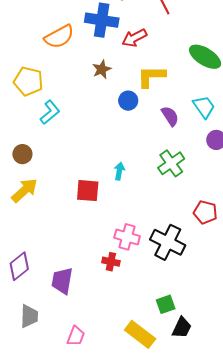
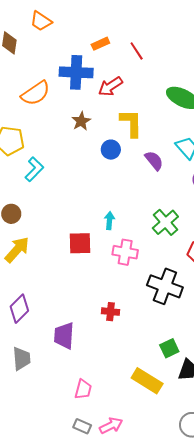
yellow L-shape: (151, 76) -> (131, 123), turned 96
green cross: (171, 163) -> (165, 222), moved
pink cross: (127, 237) -> (125, 252), moved
purple diamond: (19, 266) -> (19, 309), moved
gray trapezoid: (29, 316) -> (22, 359), moved

